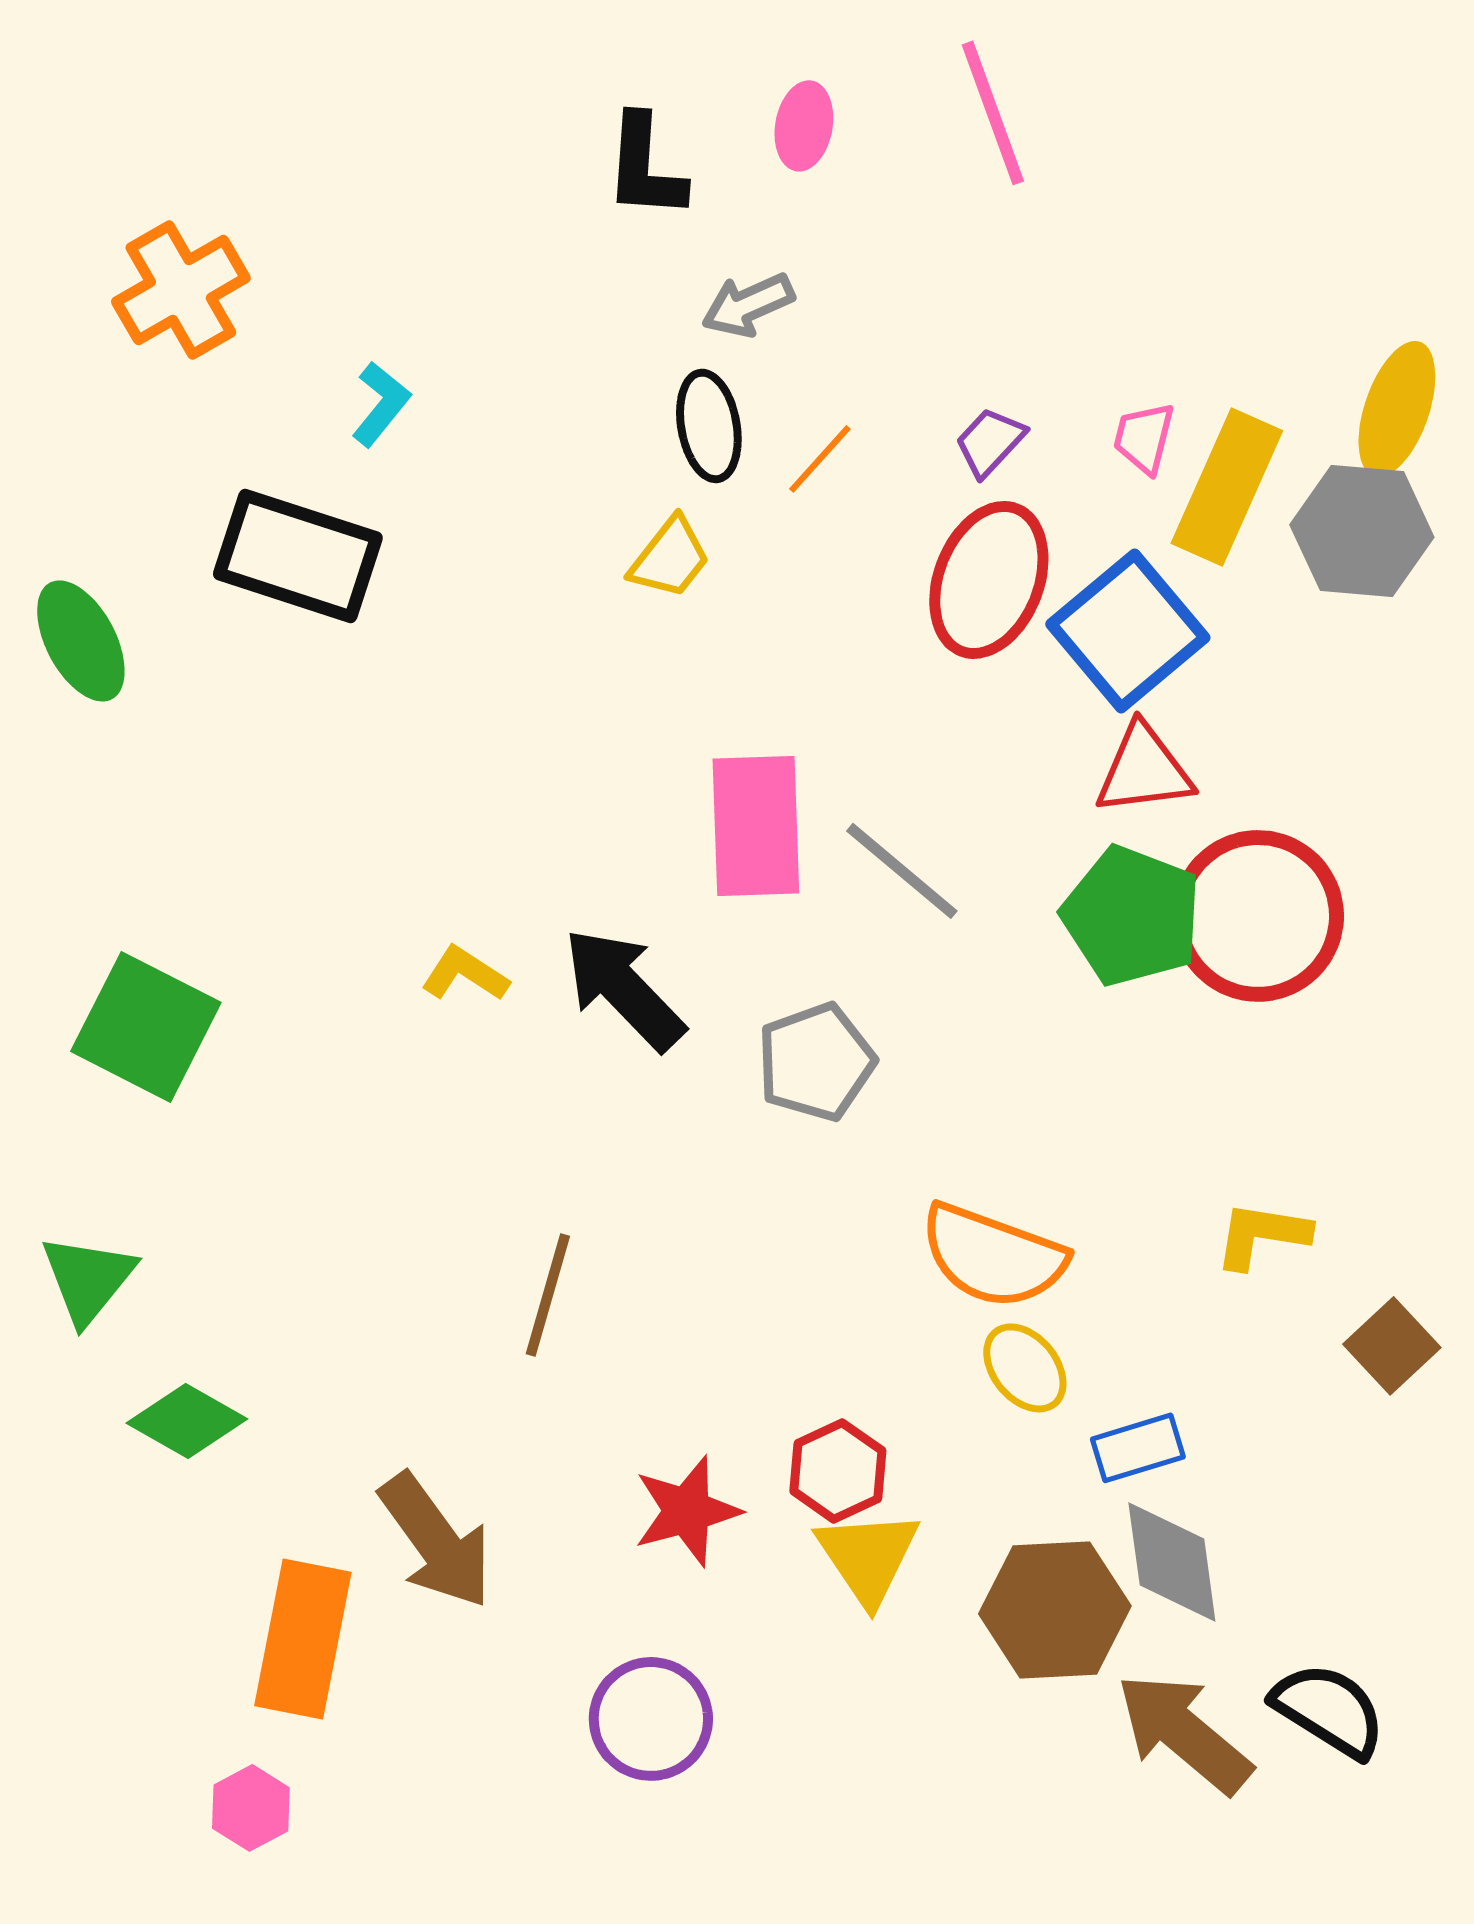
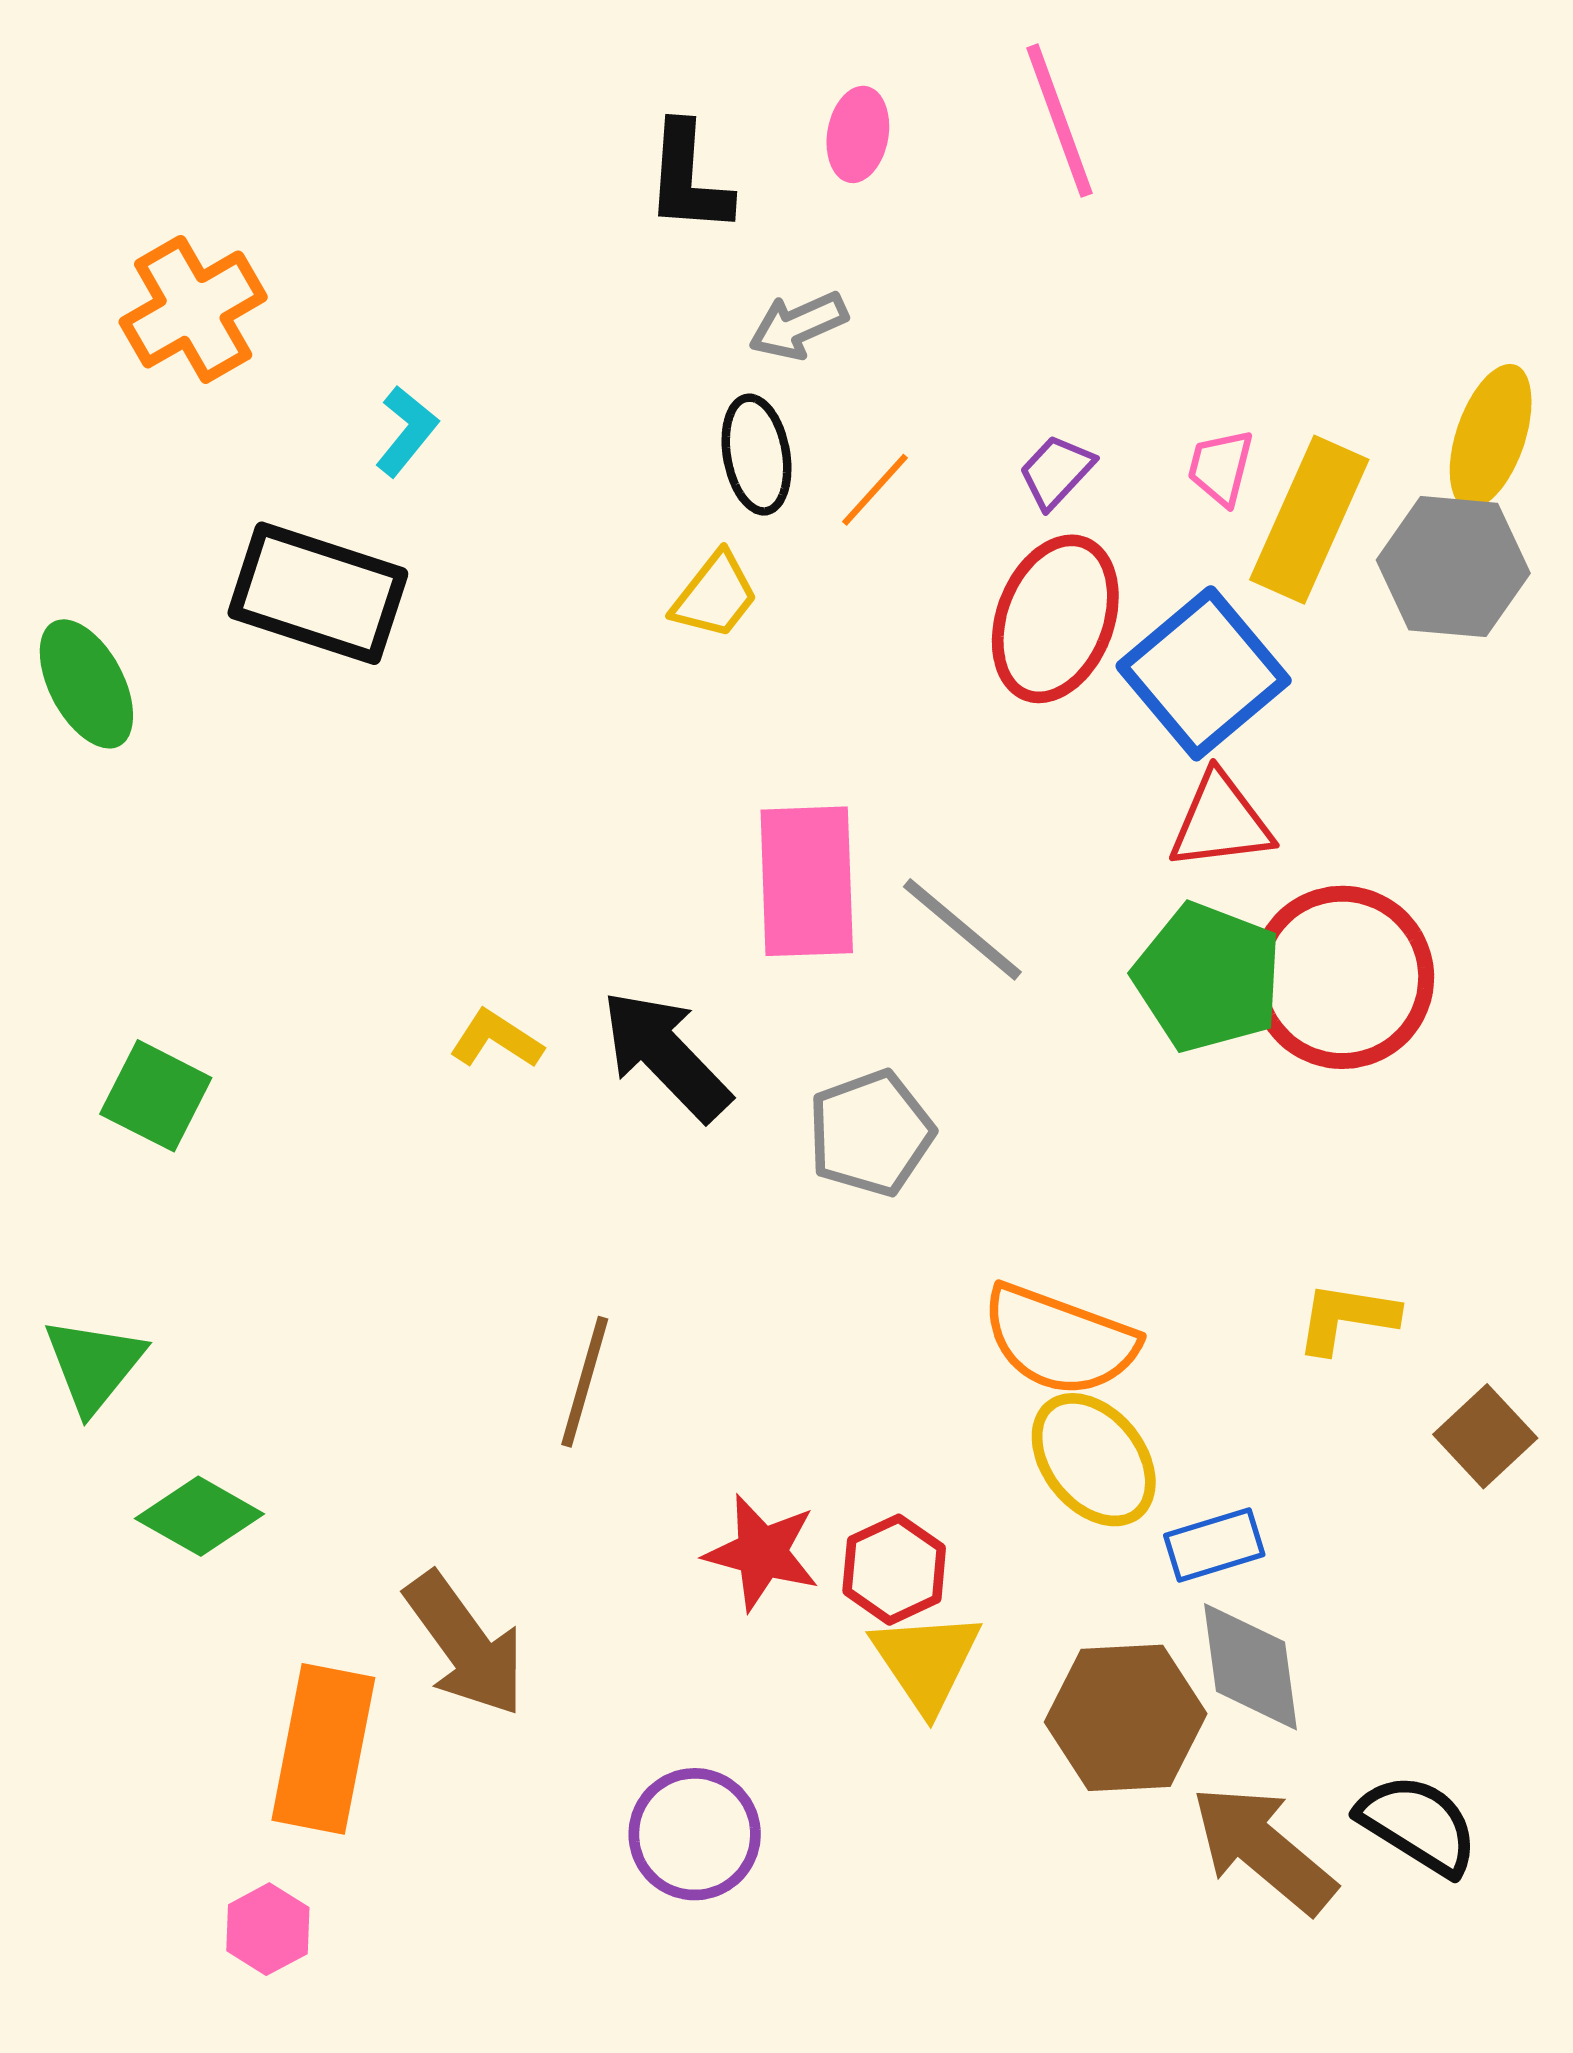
green square: (146, 1027) -> (156, 1096), size x0.7
yellow ellipse: (1025, 1368) -> (1094, 1460), size x1.4
red star: (687, 1511) -> (762, 1552), moved, turned 30

